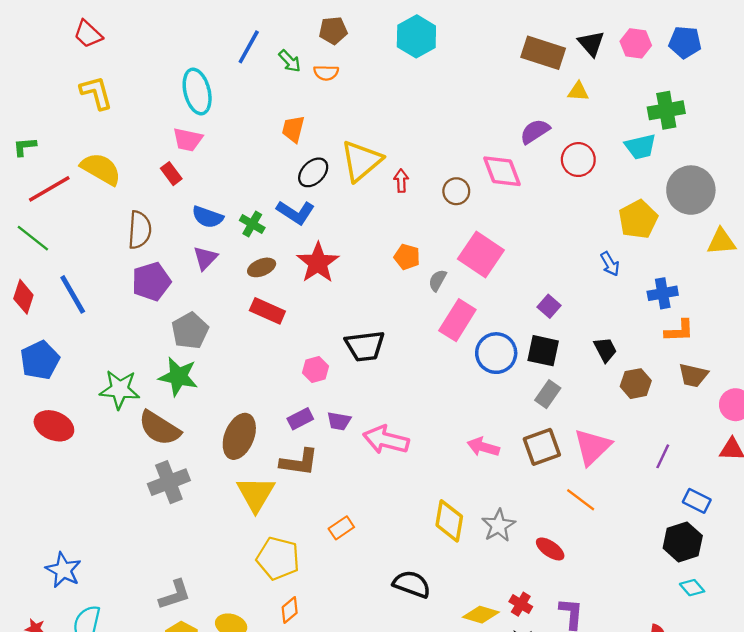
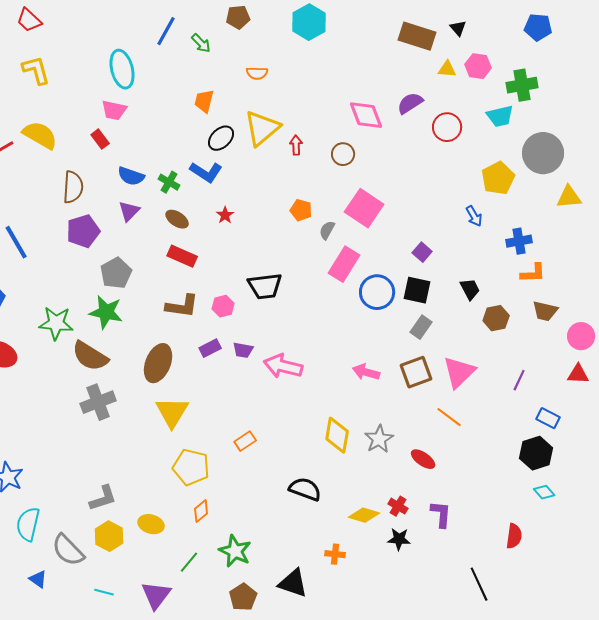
black triangle: (591, 43) -> (458, 28), size x0.7
pink hexagon: (636, 43) -> (478, 66), moved
orange semicircle: (326, 73) -> (257, 73), moved
pink diamond: (502, 171) -> (366, 115), moved
red star: (318, 263) -> (225, 215), size x0.5
brown ellipse: (262, 267) -> (177, 219), turned 55
brown L-shape: (299, 462) -> (182, 306), moved

